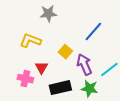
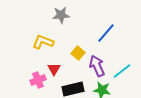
pink cross: (25, 79) -> (38, 80), turned -35

